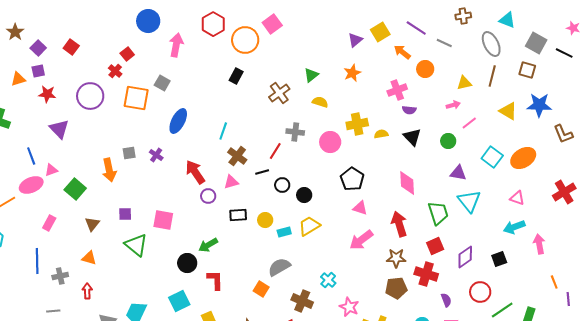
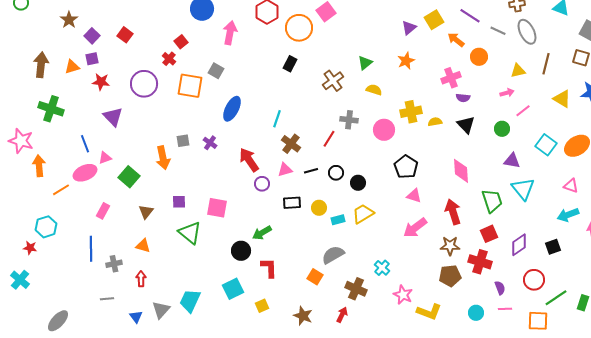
gray ellipse: (491, 44) -> (527, 32), moved
black line: (262, 172) -> (311, 171), moved

